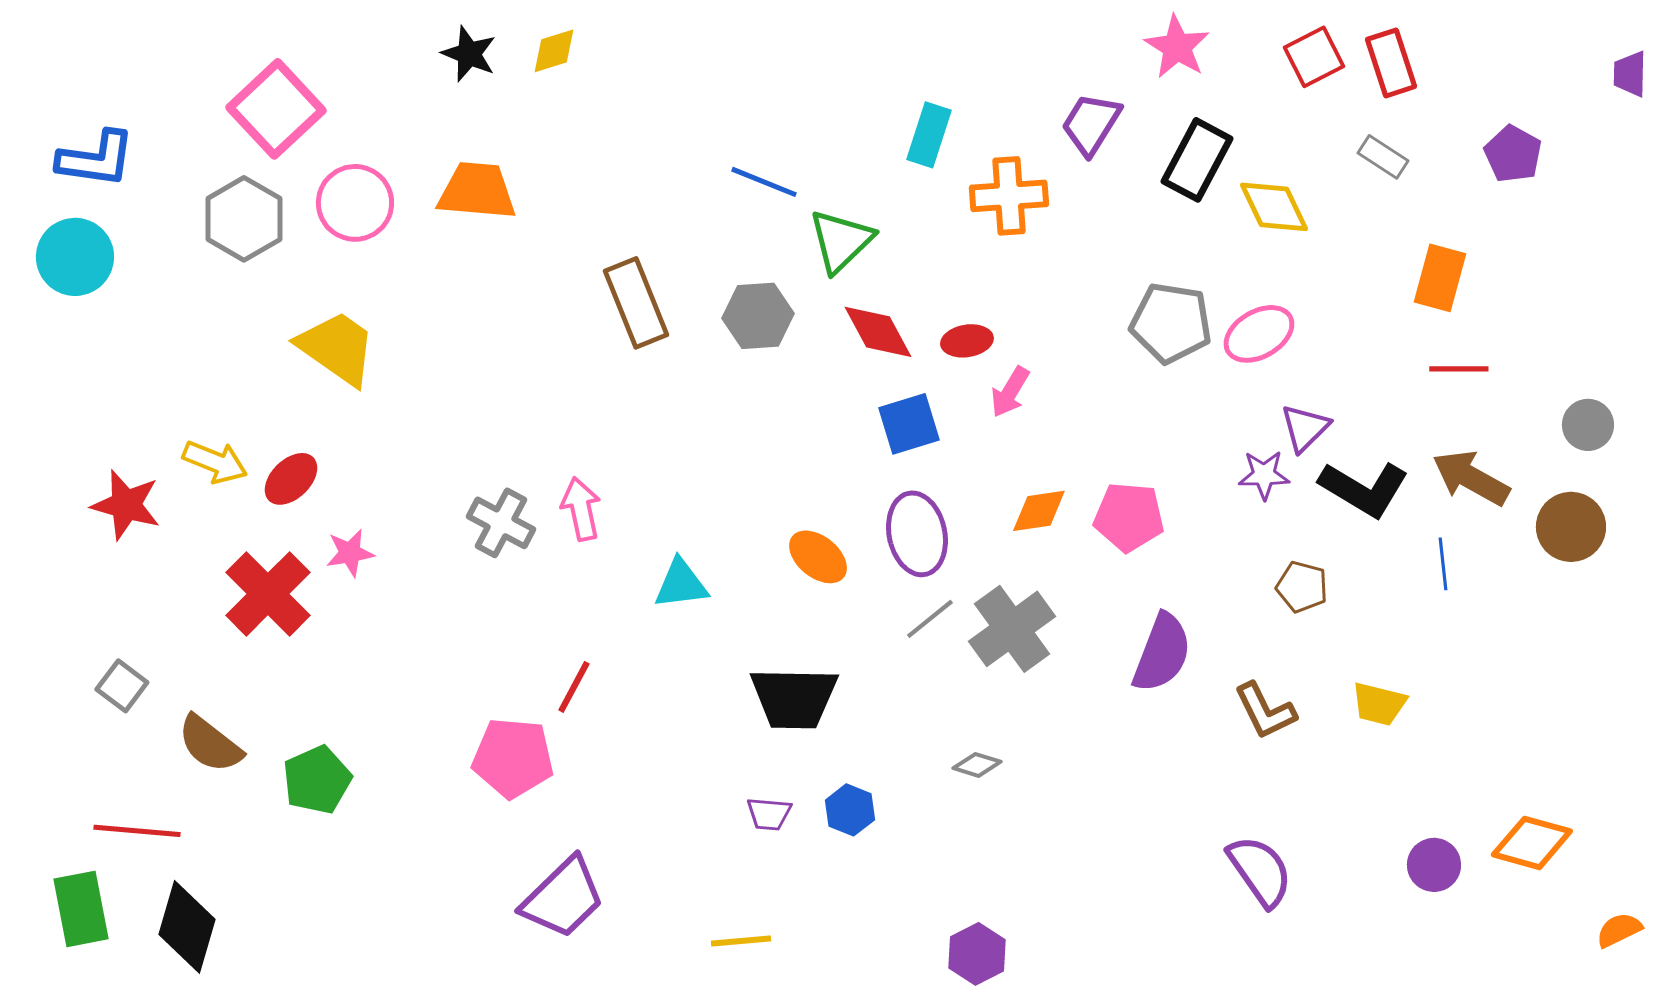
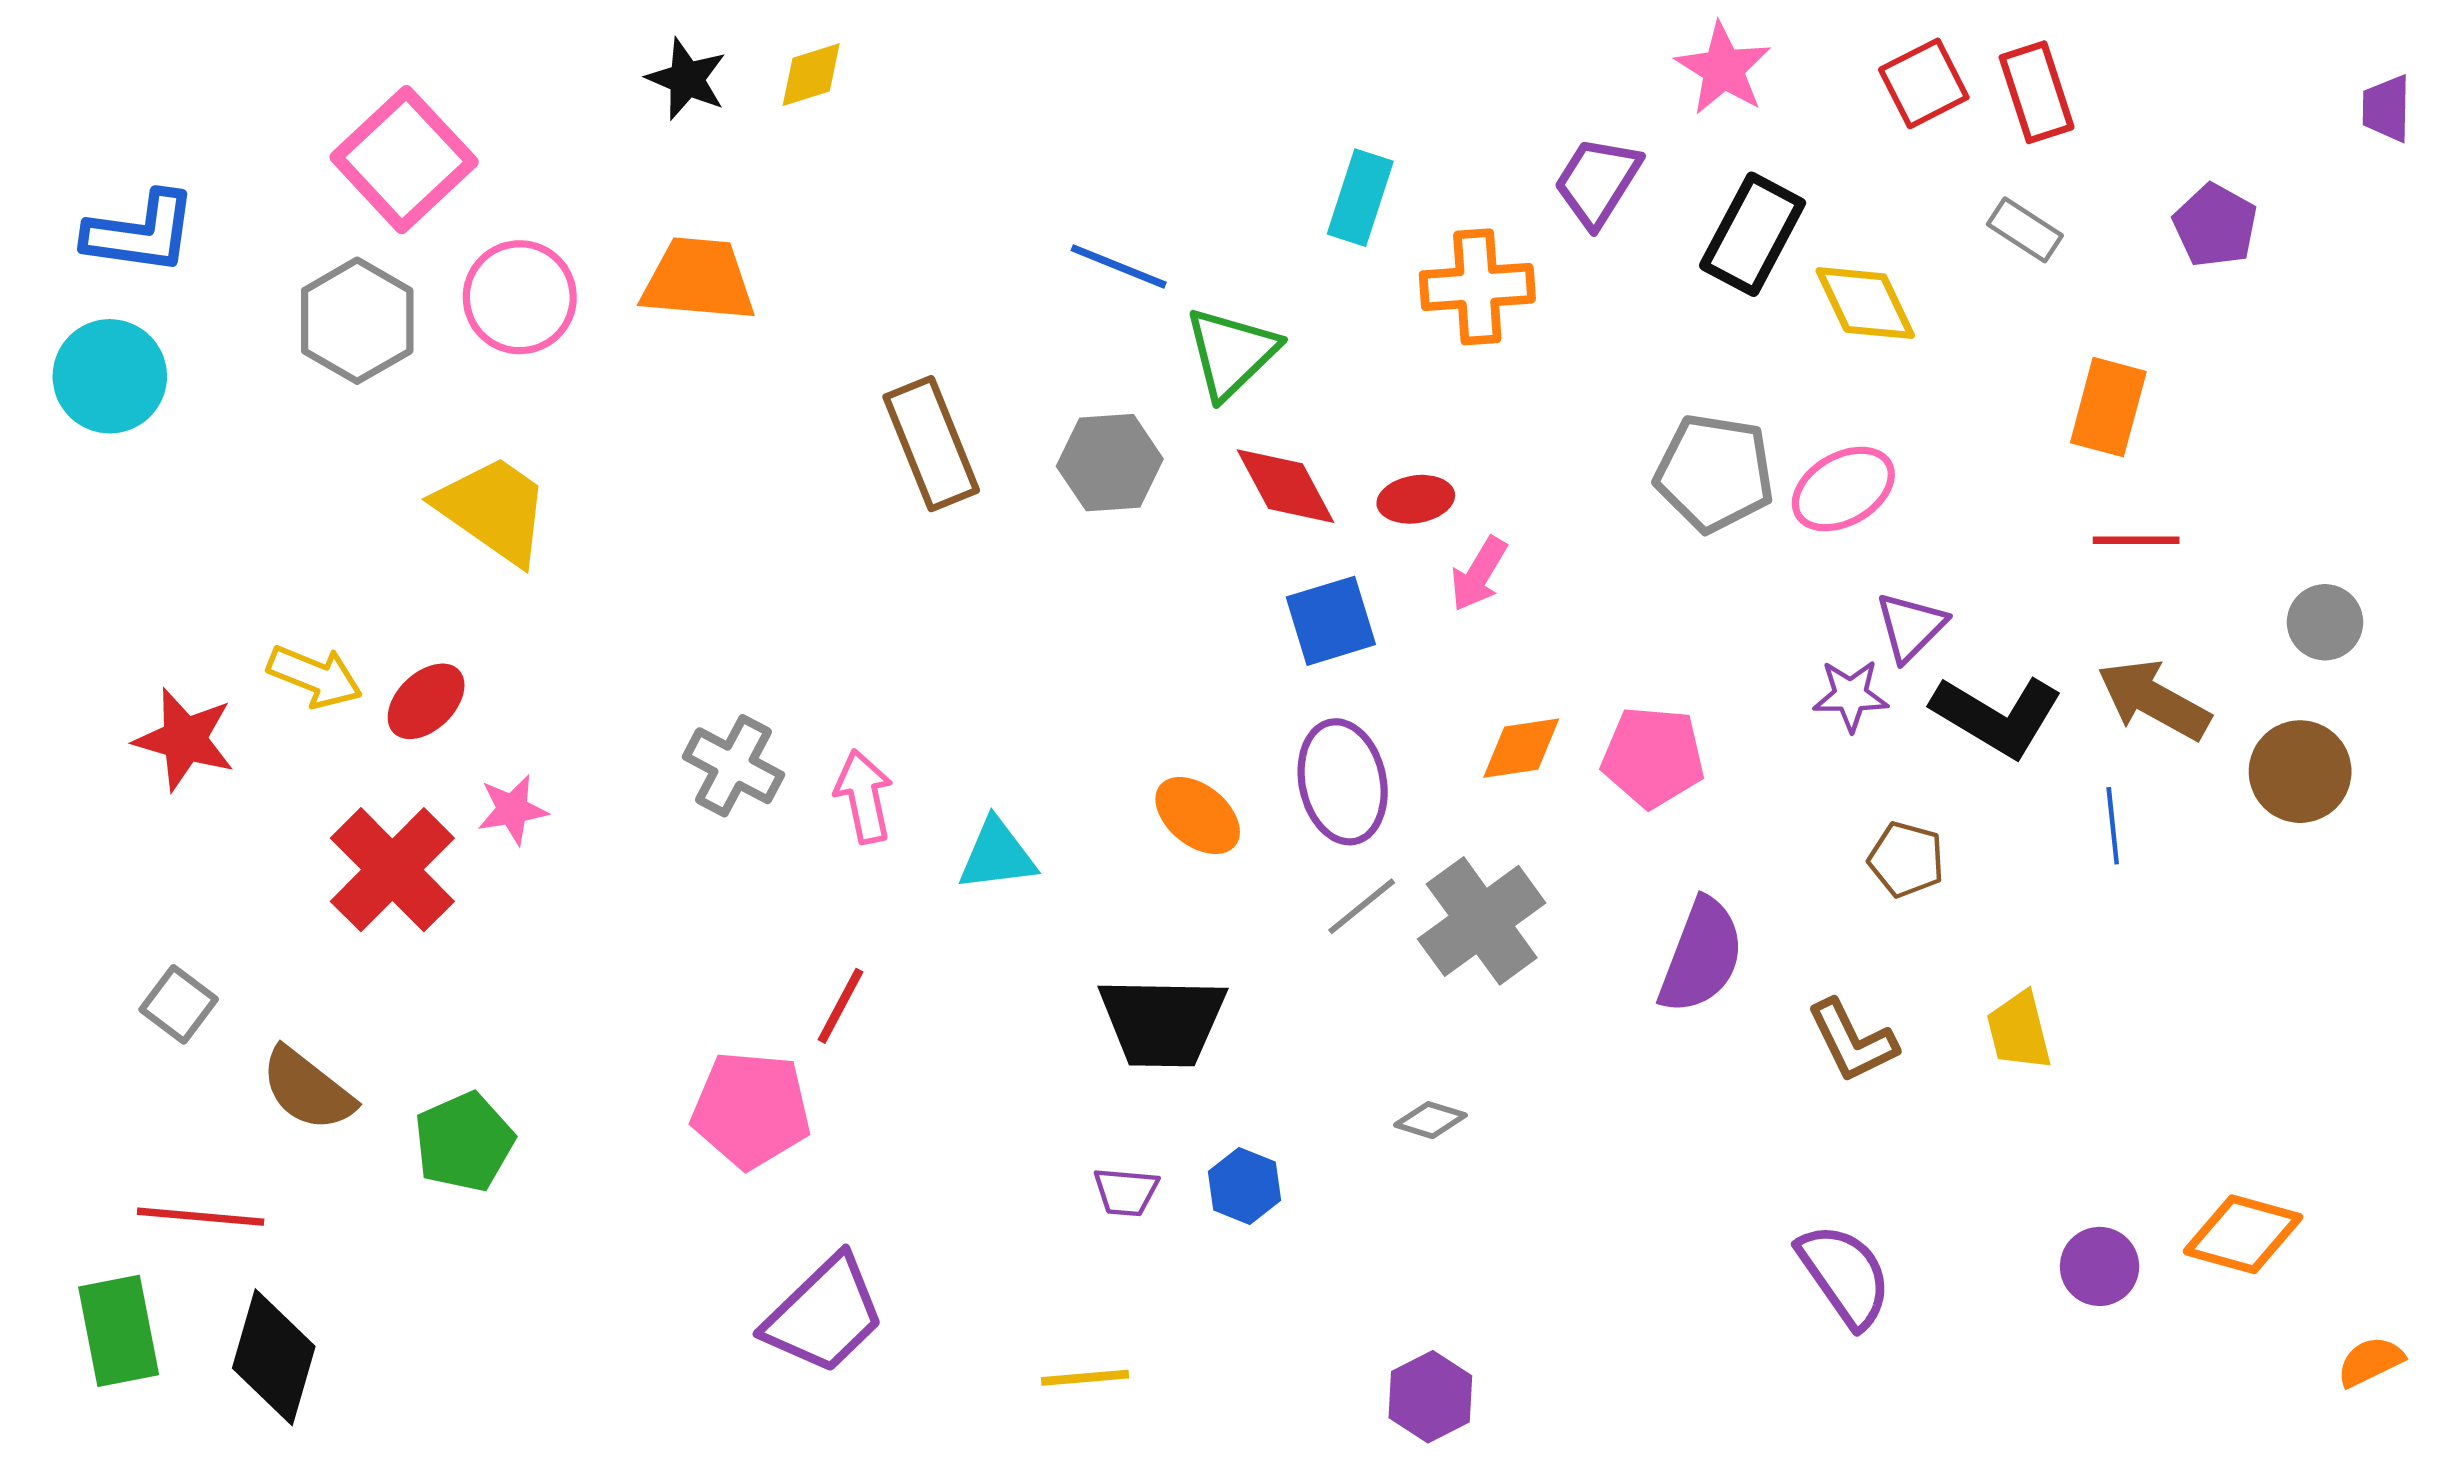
pink arrow: (581, 509) -> (864, 796), moved
yellow trapezoid: (1379, 704) -> (2019, 1031), turned 62

